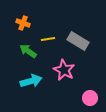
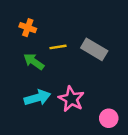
pink star: (64, 70) -> (71, 99), moved

